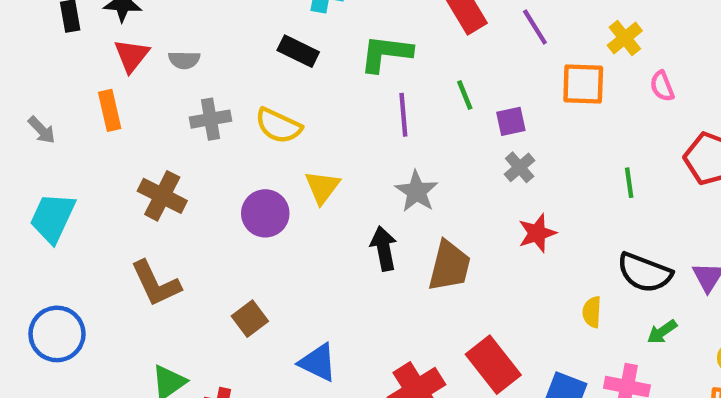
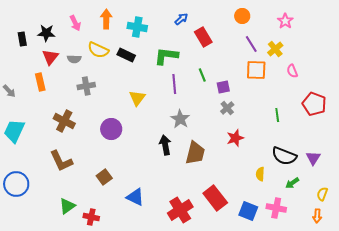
purple line: (535, 27) -> (251, 44), moved
yellow semicircle: (278, 126) -> (98, 50), moved
yellow triangle: (322, 187) -> (137, 98), moved

